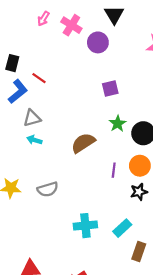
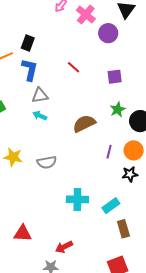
red line: (39, 78) -> (74, 67), moved
blue L-shape: (18, 91) -> (30, 70), turned -45
brown rectangle: (139, 251) -> (123, 229), turned -42

